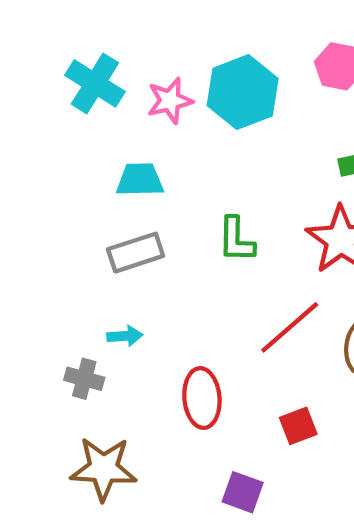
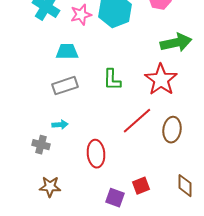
red square: (298, 426) -> (141, 186), moved
brown star: (103, 469) -> (50, 187), size x0.7

